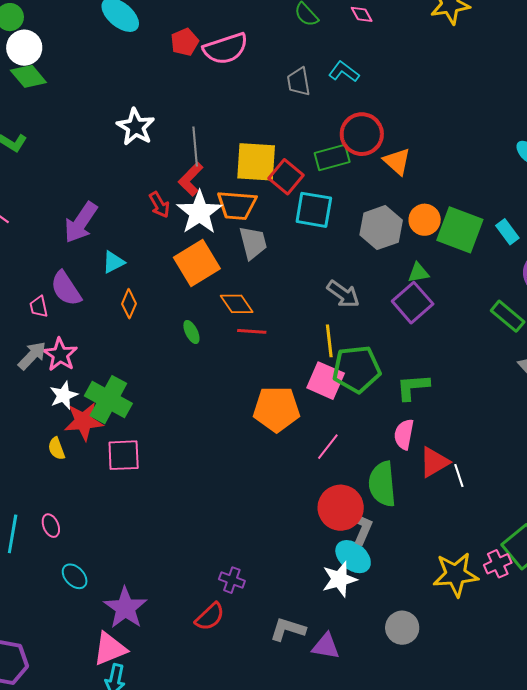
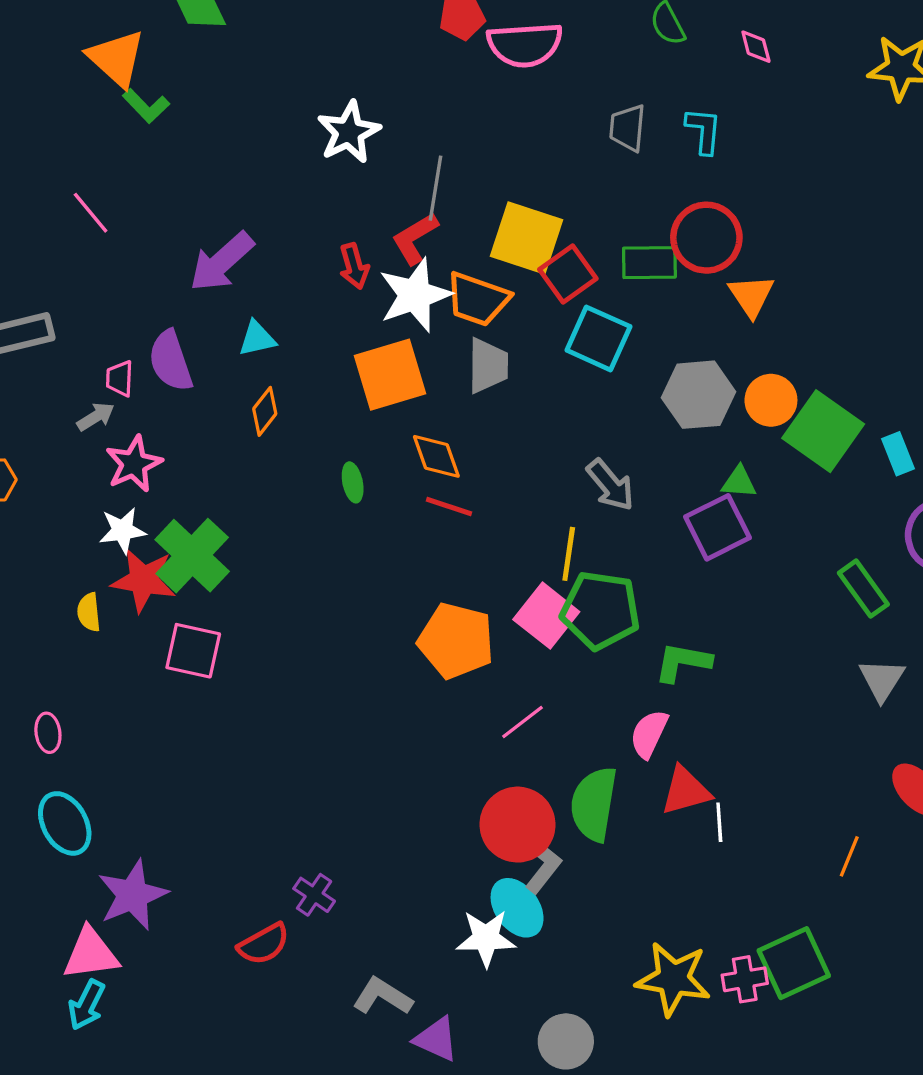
cyan L-shape: (344, 72) -> (704, 131), turned 44
gray arrow: (32, 356) -> (96, 417), moved, size x0.7
cyan ellipse: (75, 576) -> (65, 823), size x1.4

